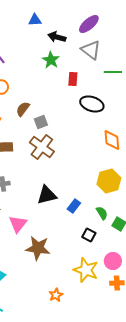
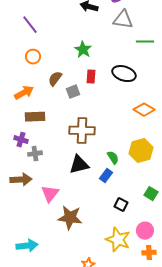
gray triangle: (91, 50) -> (123, 20), turned -30
green star: (51, 60) -> (83, 50), moved
red rectangle: (73, 79) -> (91, 77), moved
orange diamond: (112, 140) -> (144, 110), turned -55
brown cross: (42, 147) -> (82, 131), moved, turned -35
green semicircle: (102, 213) -> (113, 158), moved

